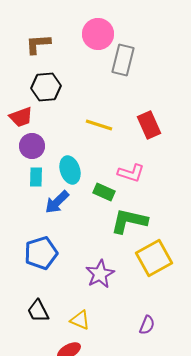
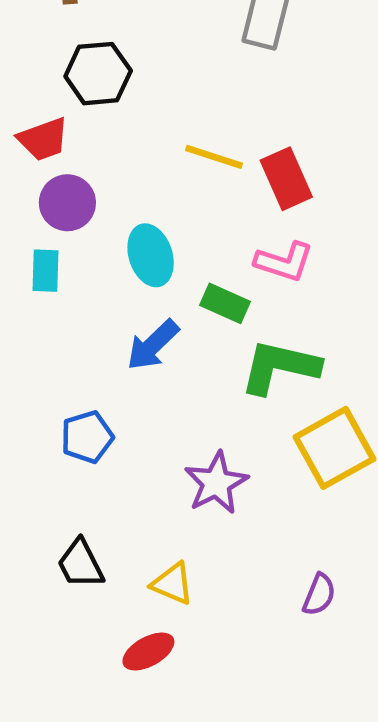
red rectangle: (149, 125) -> (286, 179), moved
cyan rectangle: (36, 177) -> (46, 271), moved
blue arrow: (57, 202) -> (153, 345), moved
blue pentagon: (41, 253) -> (87, 437), size x0.7

